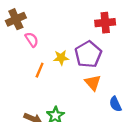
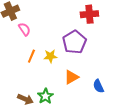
yellow star: (61, 58) -> (50, 56), moved
orange triangle: (93, 83) -> (71, 77), moved, turned 42

